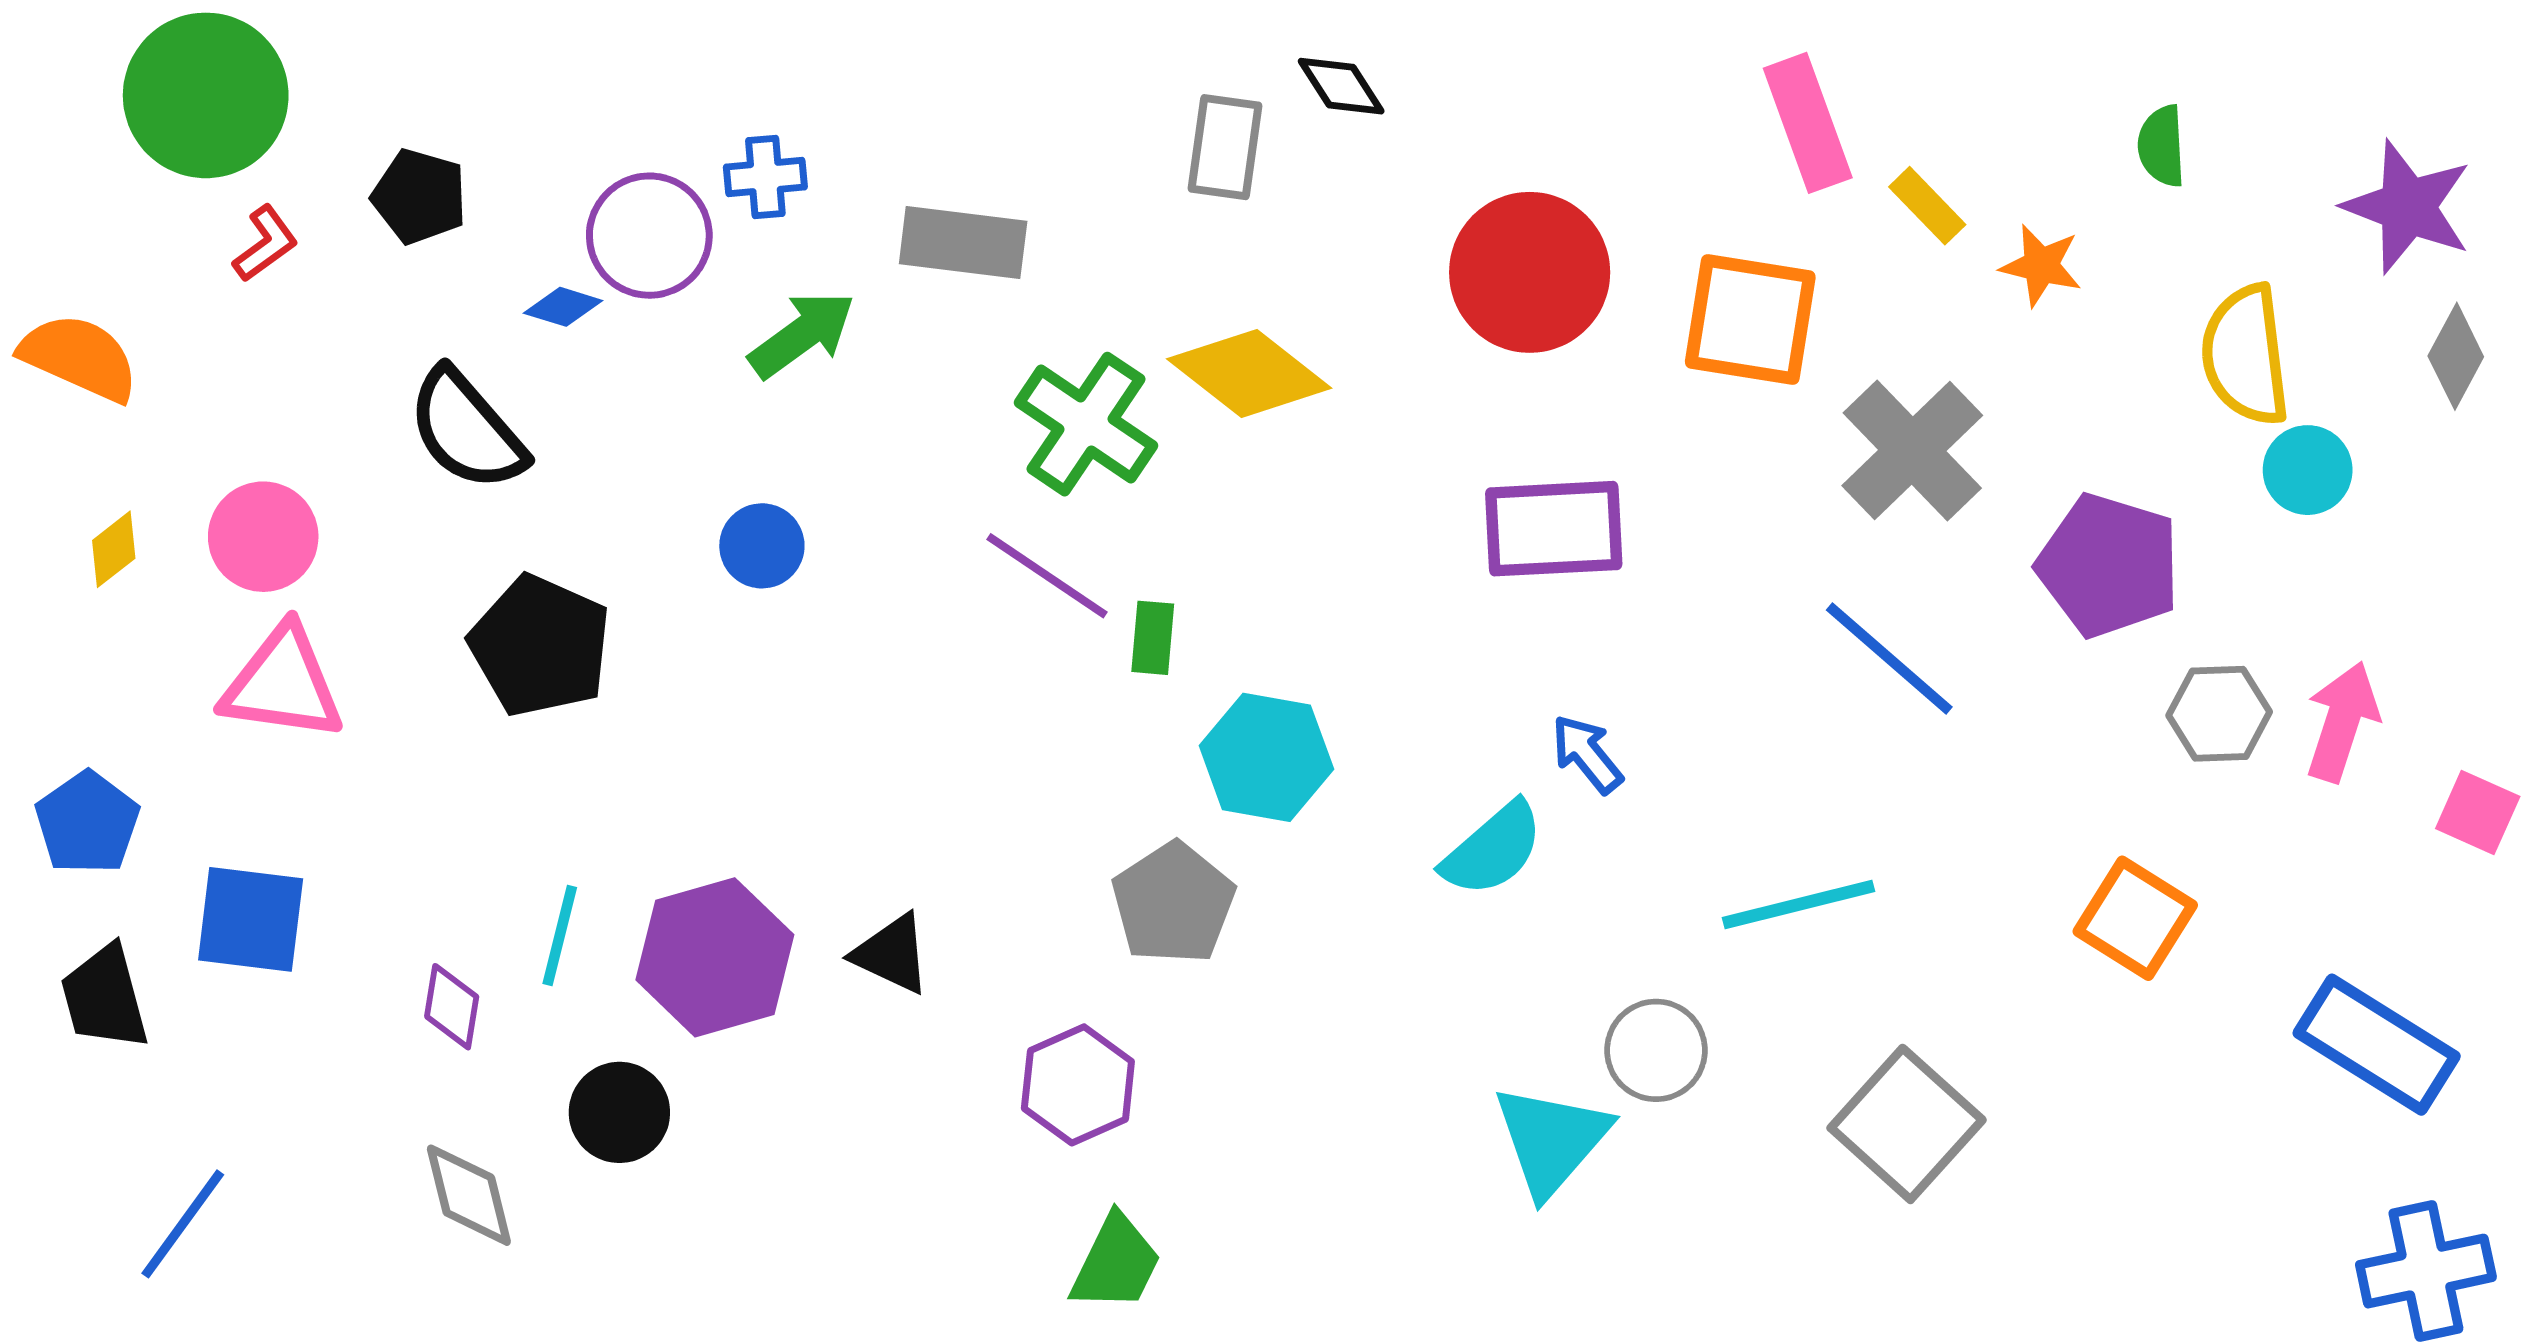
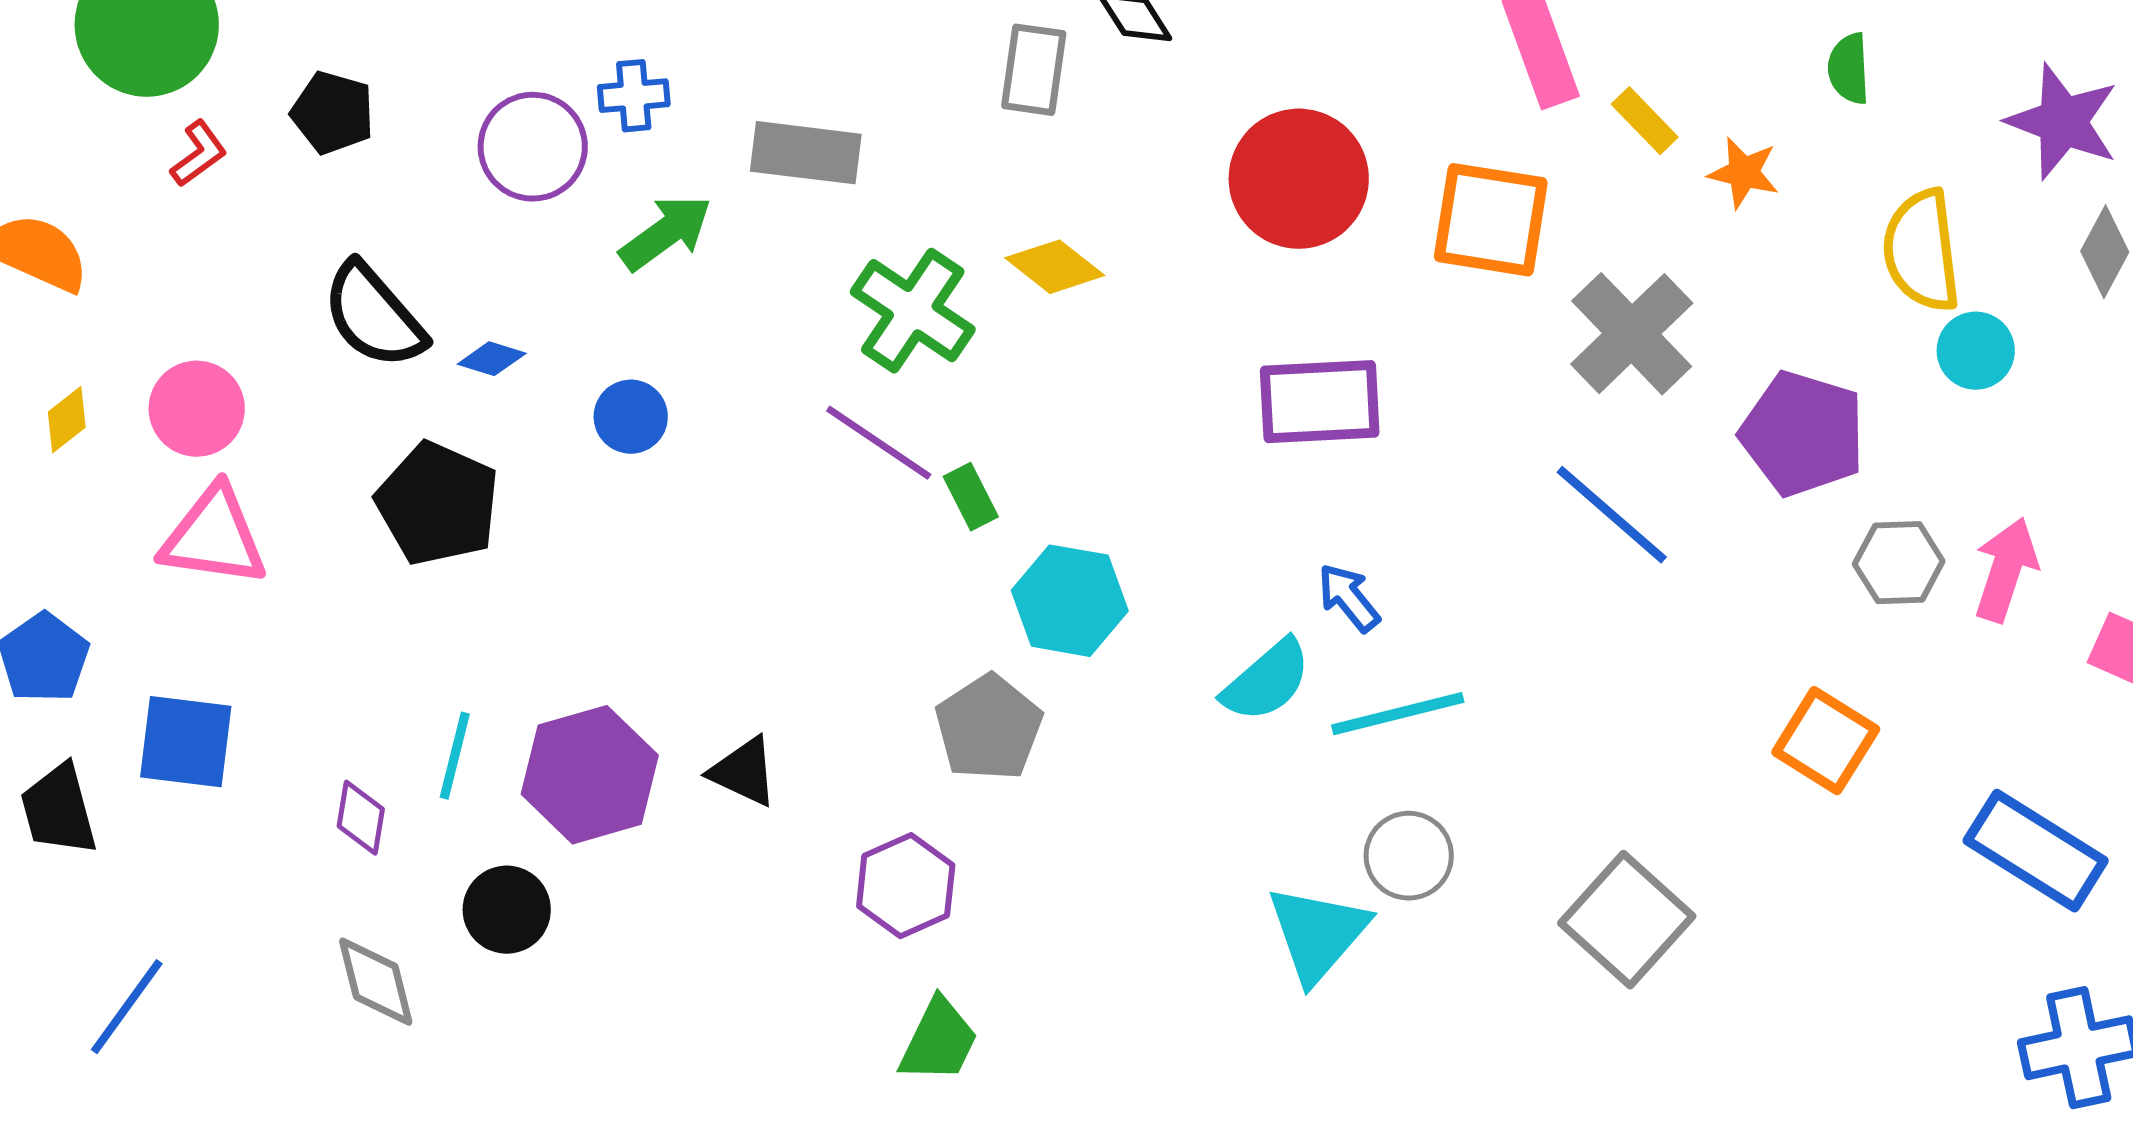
blue diamond: (563, 307) -> (492, 359), moved
yellow diamond: (1249, 373) -> (1055, 267), size x0.7
green rectangle: (1153, 638) -> (971, 497), turned -32
cyan line: (1798, 904) -> (1398, 714), moved

